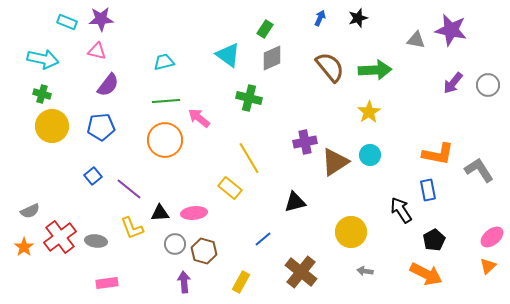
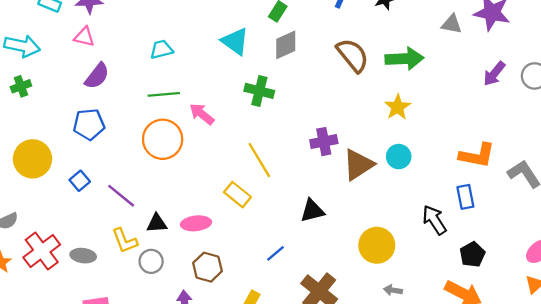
green cross: (42, 94) -> (21, 86), turned -36
yellow circle: (52, 126) -> (32, 159), moved
gray circle: (175, 244) -> (151, 261), moved

